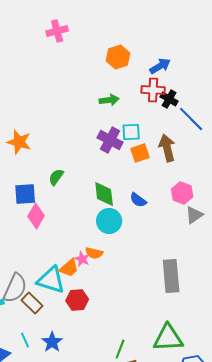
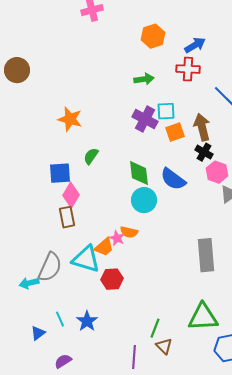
black cross: (169, 99) -> (204, 152), moved
orange star: (19, 142) -> (70, 119), moved
blue semicircle: (138, 200) -> (173, 179), size x1.5
brown rectangle: (32, 303) -> (67, 217), moved, turned 35

